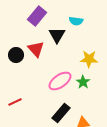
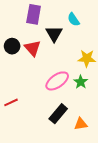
purple rectangle: (37, 16) -> (34, 14), turned -30
cyan semicircle: (76, 21) -> (74, 19), turned 48
black circle: (16, 55) -> (12, 46), moved

